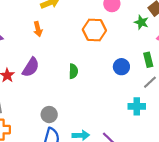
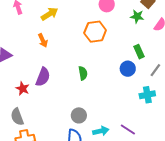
green rectangle: (148, 60) -> (139, 52), moved
blue circle: (121, 67) -> (128, 69), moved
gray circle: (49, 115) -> (79, 115), moved

